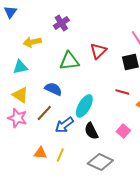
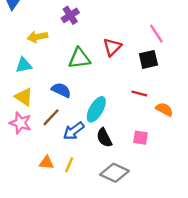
pink square: (123, 131) -> (140, 138), turned -32

